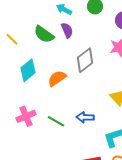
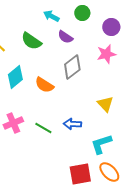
purple semicircle: (67, 30) -> (65, 37), moved, turned 147
orange semicircle: (57, 78) -> (44, 85), turned -114

